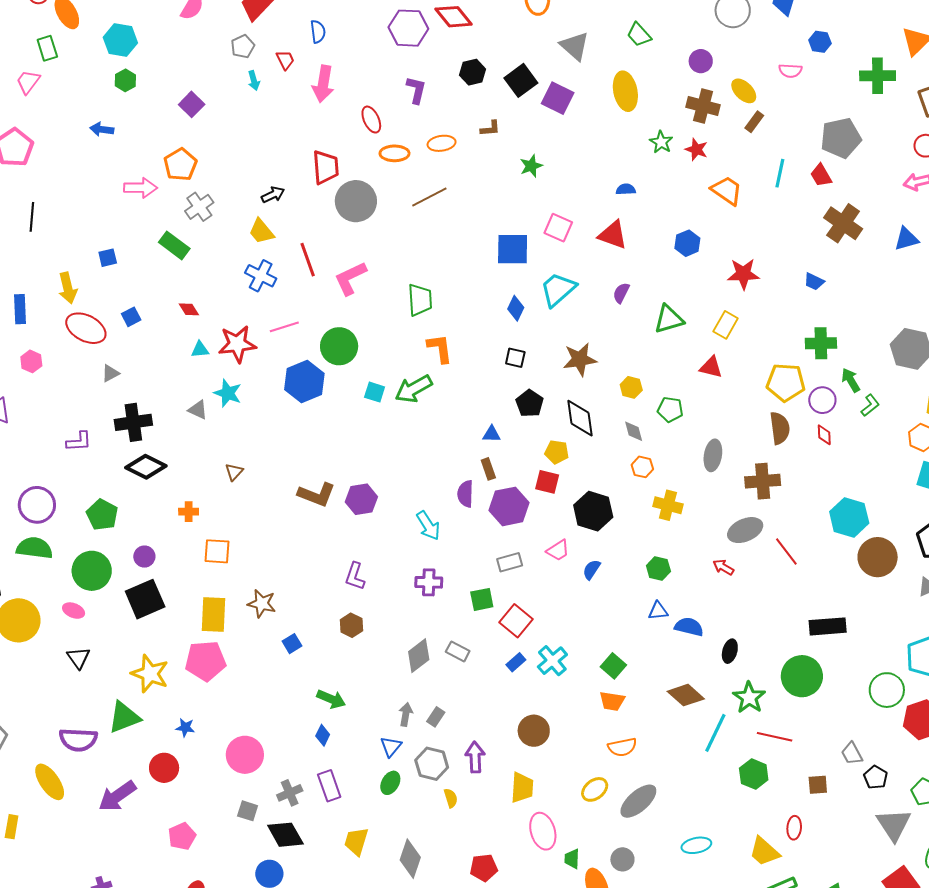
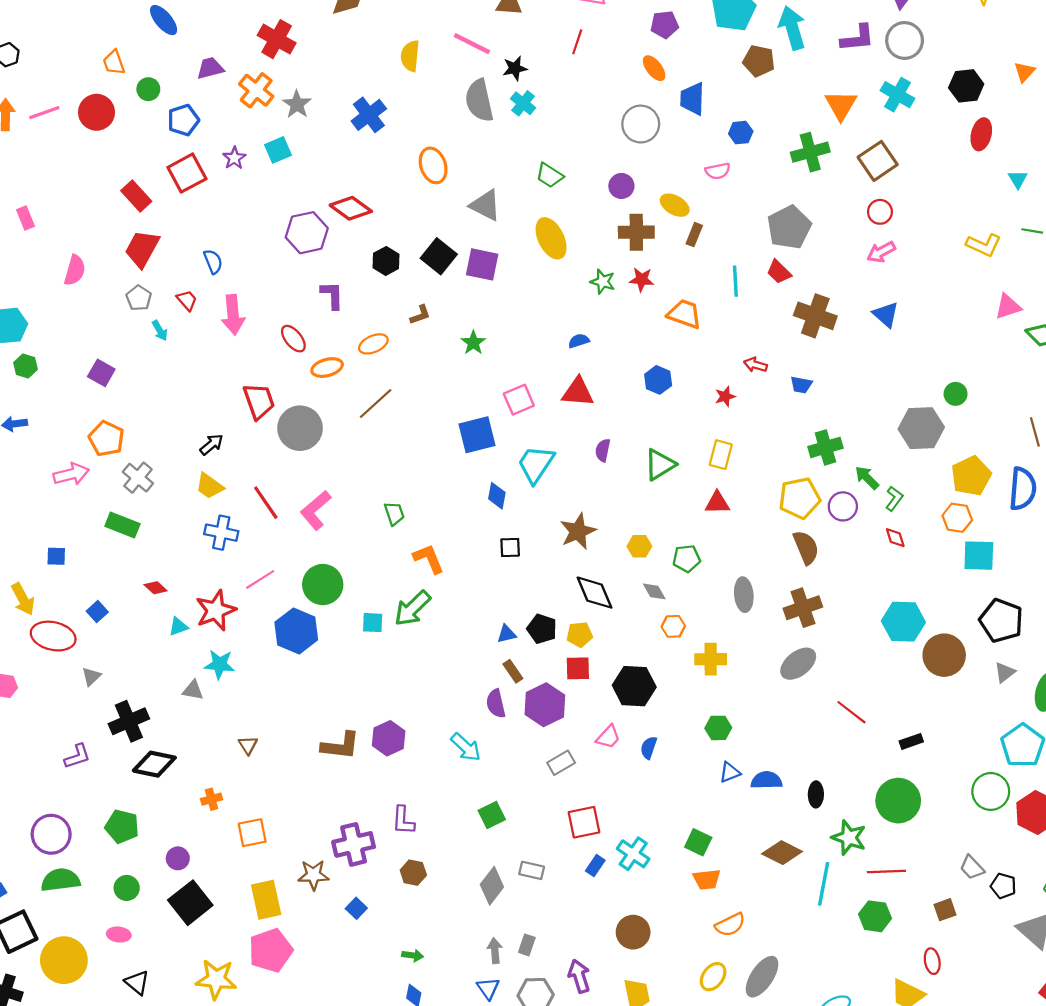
pink square: (558, 228) -> (519, 400), turned -32
blue triangle: (906, 239) -> (886, 315), turned -48
blue square: (108, 258) -> (56, 556), turned 30
red star: (743, 274) -> (725, 396), size x0.6
green trapezoid: (420, 300) -> (394, 514), size x0.7
black pentagon: (530, 403) -> (542, 629), moved
red diamond: (824, 435) -> (895, 538), moved
red line: (786, 551) -> (851, 712), moved
red arrow: (723, 567) -> (755, 365), moved
green circle: (92, 571) -> (127, 888), size x0.6
purple cross: (429, 582) -> (354, 844), moved, size x1.4
green square: (482, 599) -> (492, 815), moved
red square: (516, 621) -> (584, 822), turned -36
black rectangle: (828, 626) -> (911, 741), size x0.6
green arrow: (331, 699) -> (413, 955), size x0.7

